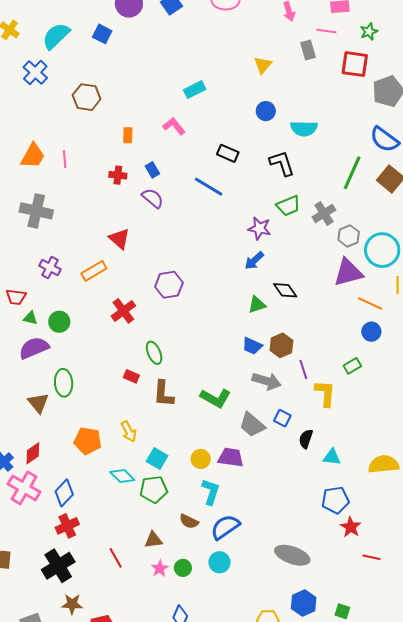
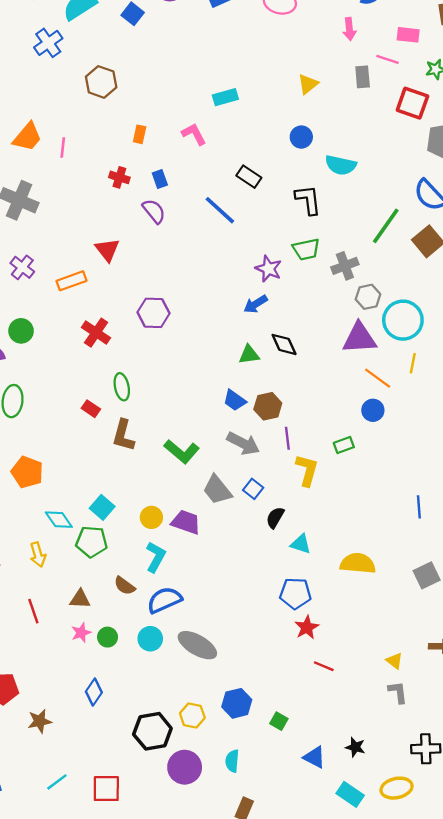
red cross: (123, 311) -> (96, 333), turned -30
yellow arrow: (129, 432) -> (38, 555), moved
gray ellipse: (292, 555) -> (197, 645), moved

